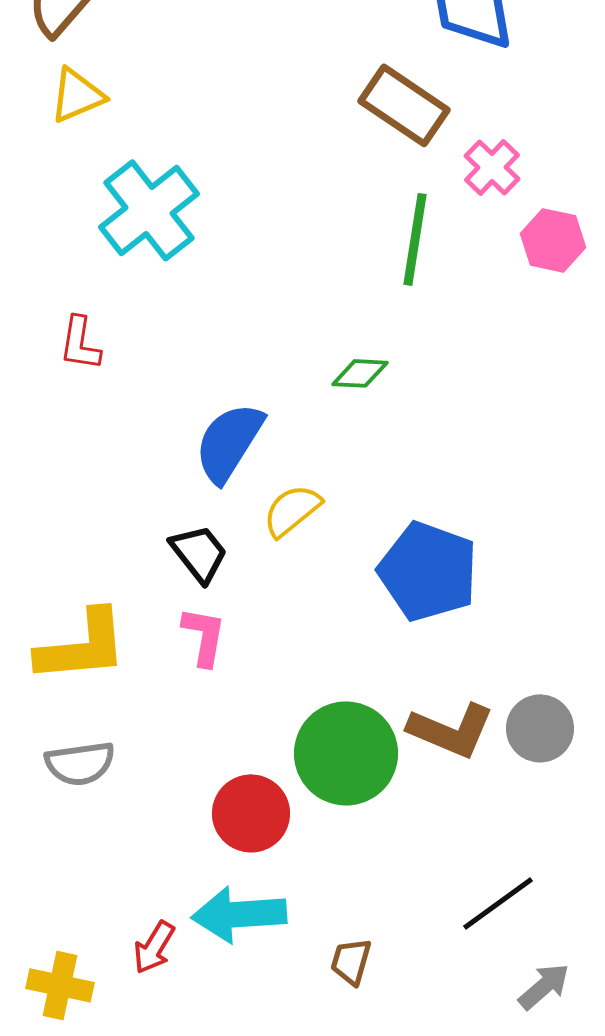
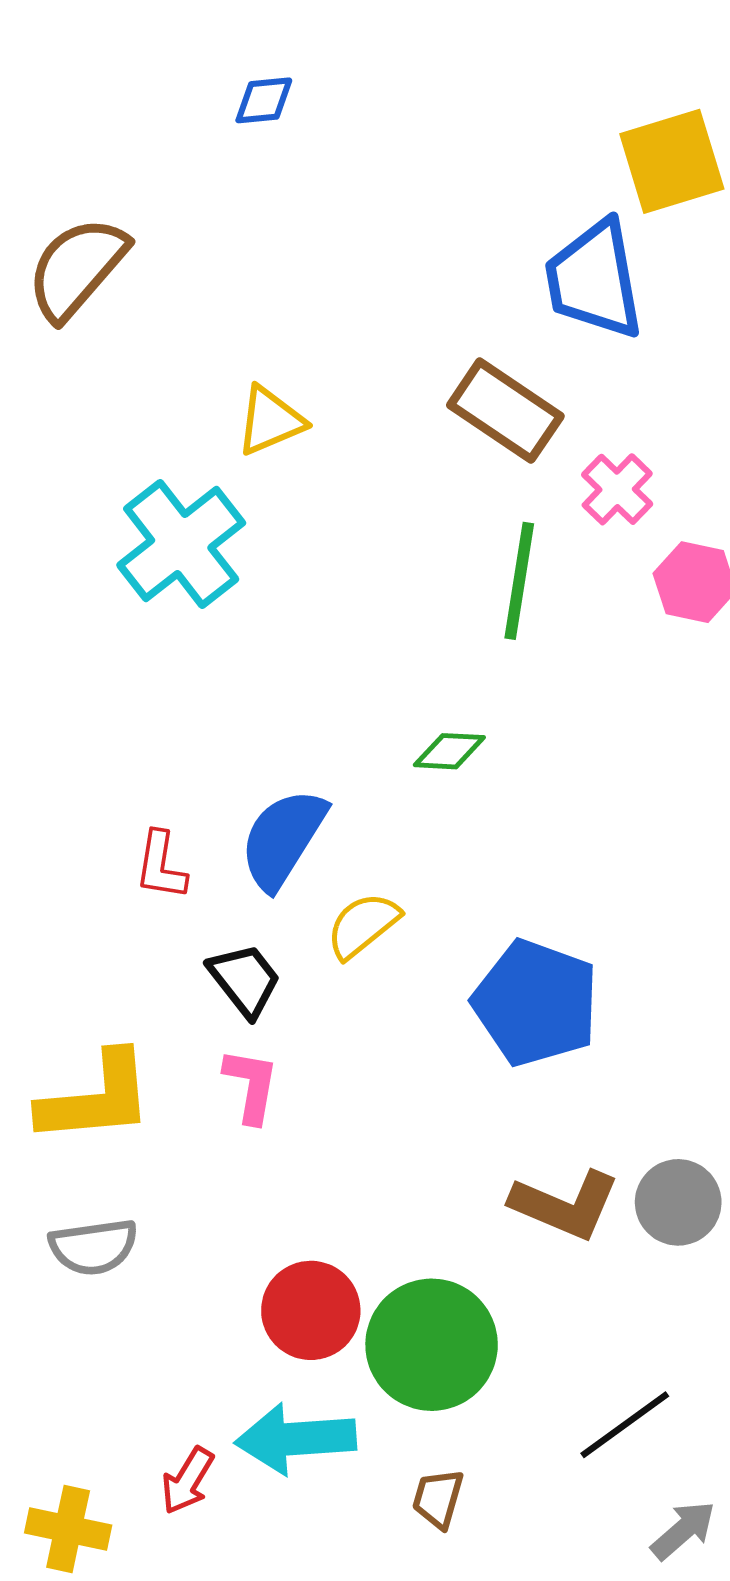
yellow triangle: (77, 95) -> (270, 421), moved
red L-shape: (80, 343) -> (161, 866), moved
green circle: (346, 753) -> (432, 1345), moved

